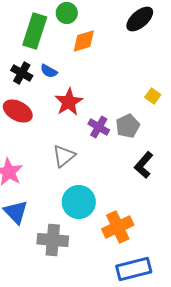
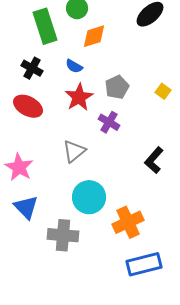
green rectangle: (35, 31) -> (45, 26), turned -36
blue semicircle: (49, 71) -> (74, 66), moved
gray pentagon: (128, 126) -> (117, 87), moved

